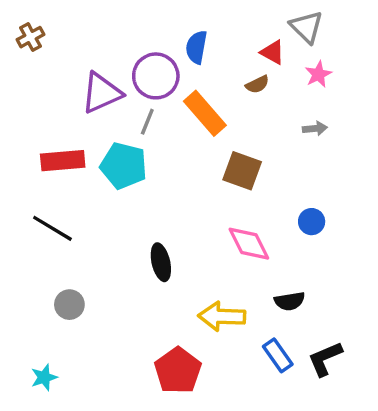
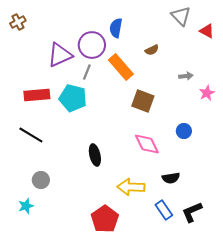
red triangle: (273, 52) -> (207, 31), moved
pink star: (318, 74) -> (207, 93), moved
cyan star: (44, 377) -> (26, 206), moved

